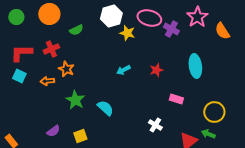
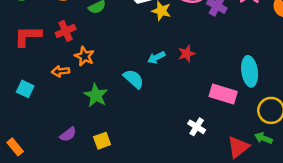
cyan ellipse: (195, 66) -> (250, 71), moved
red star: (156, 70) -> (187, 54), moved
cyan square: (19, 76) -> (25, 89), moved
pink rectangle: (176, 99) -> (223, 94), size x1.5
cyan semicircle: (105, 108) -> (134, 79), moved

